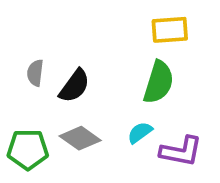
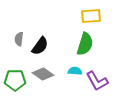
cyan semicircle: (140, 133) -> (75, 71), turned 40
purple L-shape: (181, 151) -> (97, 81), turned 50

